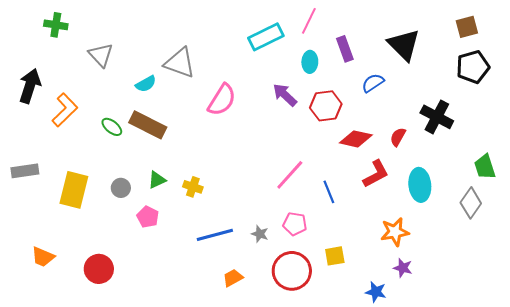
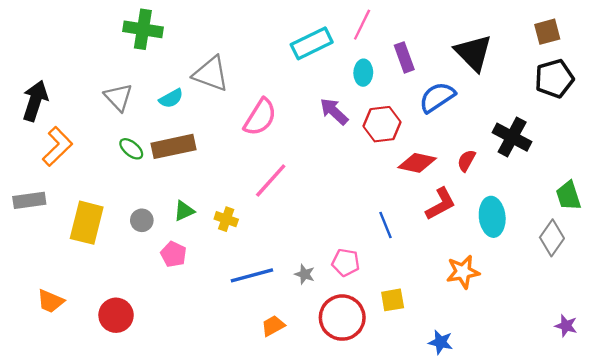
green cross: (56, 25) -> (143, 29), moved, size x1.4
gray triangle: (101, 55) -> (118, 97), moved
blue semicircle: (373, 83) -> (437, 97), size x1.4
orange L-shape: (65, 110) -> (57, 146), moved
brown rectangle: (148, 125) -> (173, 146), turned -39
pink line: (290, 175) -> (271, 180), moved
purple star: (403, 268) -> (566, 326), moved

